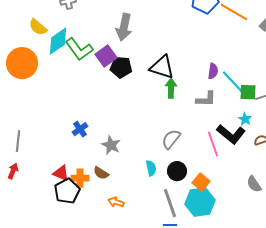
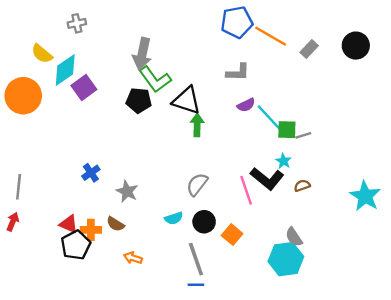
green L-shape: (79, 49) -> (155, 79), moved
purple square: (106, 56) -> (84, 88), moved
purple semicircle: (213, 71) -> (246, 105), turned 56
gray L-shape: (206, 99) -> (238, 72), moved
cyan semicircle: (151, 168) -> (174, 218), turned 84
cyan hexagon: (200, 202) -> (286, 259), moved

